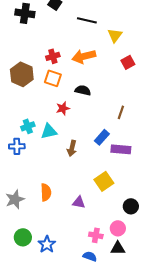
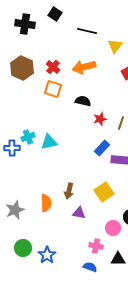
red cross: (53, 56) -> (53, 67), turned -32
brown hexagon: (22, 74) -> (22, 68), moved
red star: (63, 108) -> (100, 119), moved
blue cross: (17, 146) -> (12, 148), moved
brown arrow: (72, 148) -> (69, 191), moved
pink circle: (118, 228) -> (113, 228), moved

